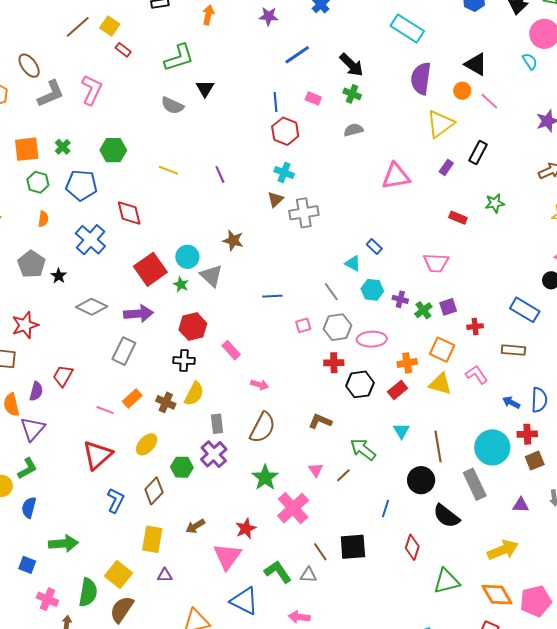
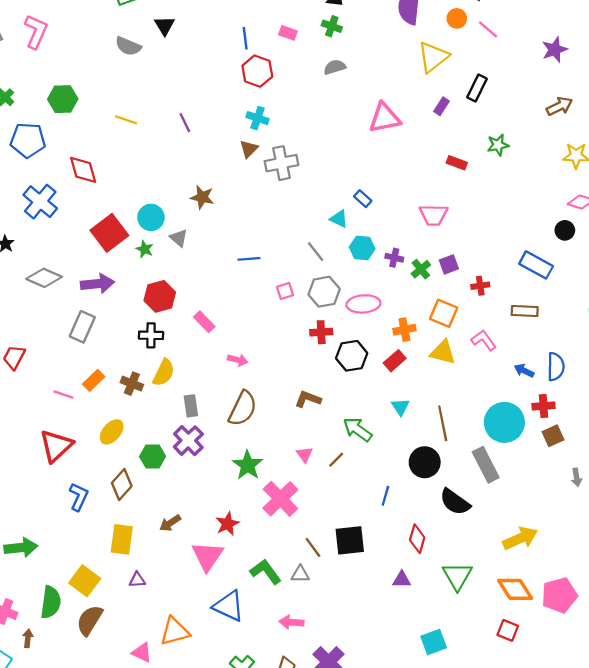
gray triangle: (211, 276) -> (179, 238), size x0.7
purple triangle: (521, 505) -> (402, 580), moved
green triangle: (446, 581) -> (457, 576), turned -44

